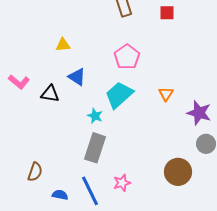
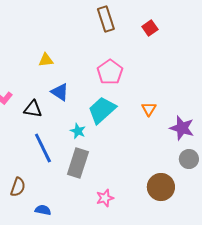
red square: (167, 13) -> (150, 28), turned -35
blue line: (90, 191) -> (43, 148), moved

